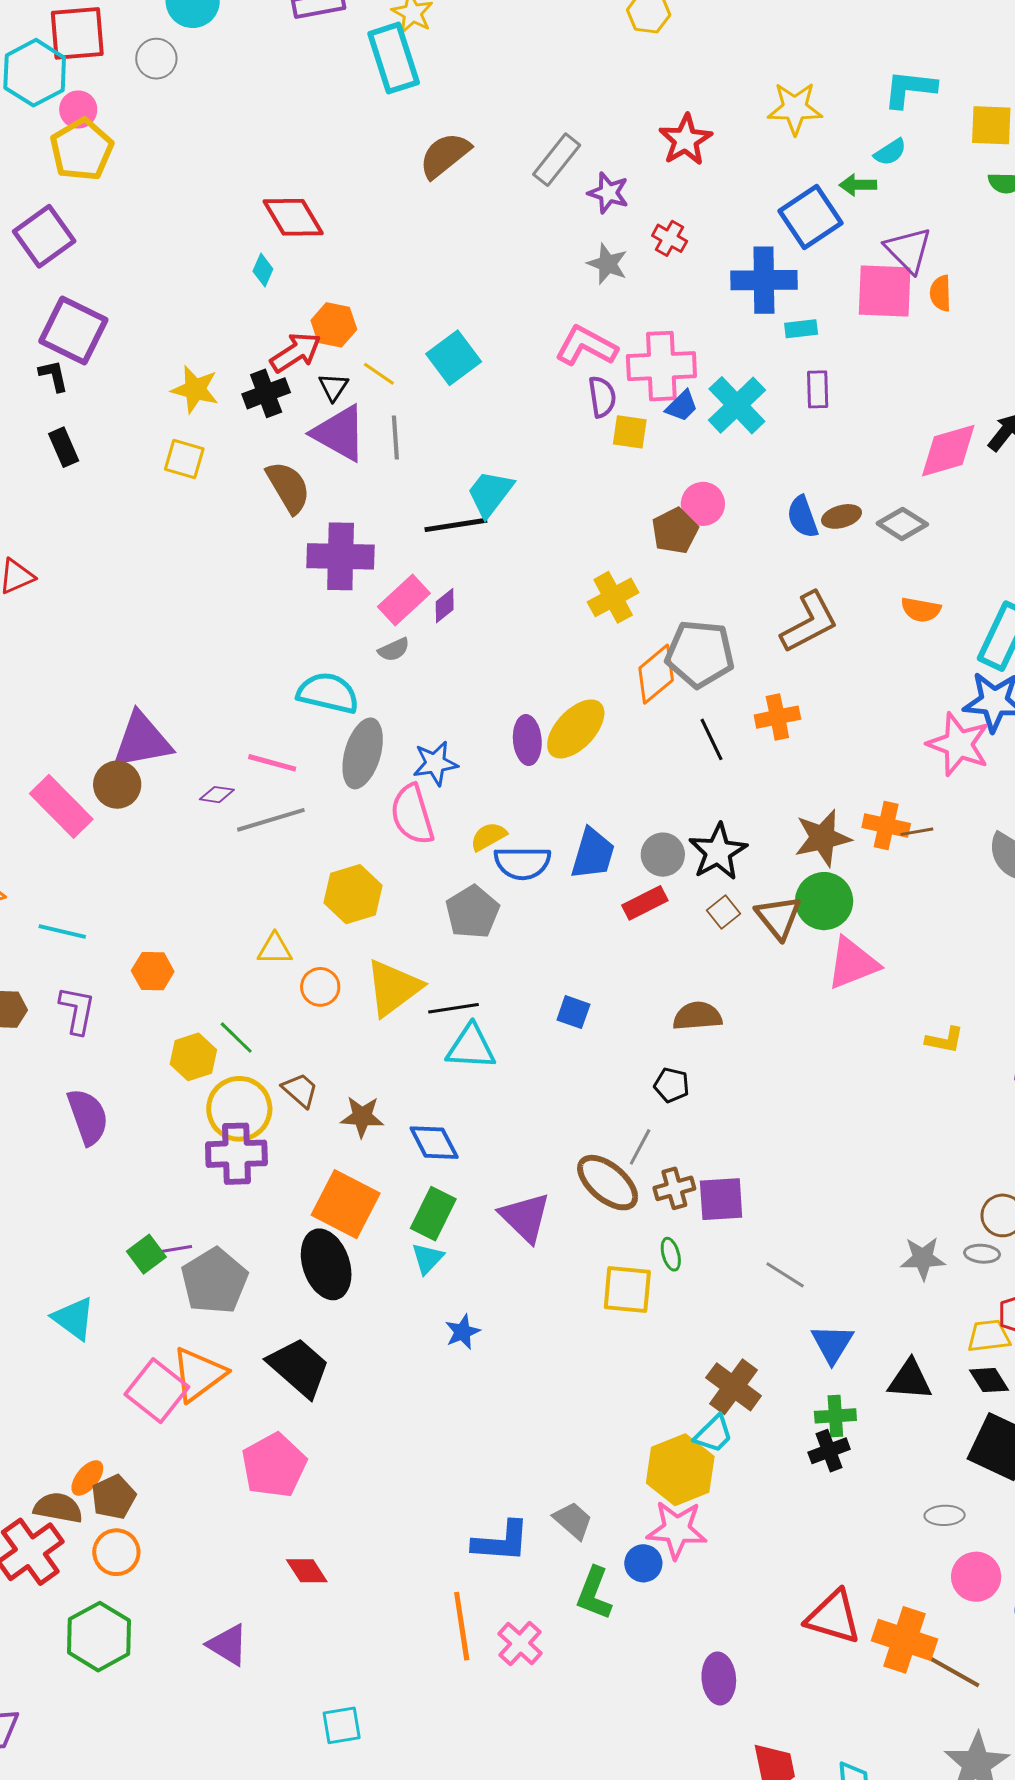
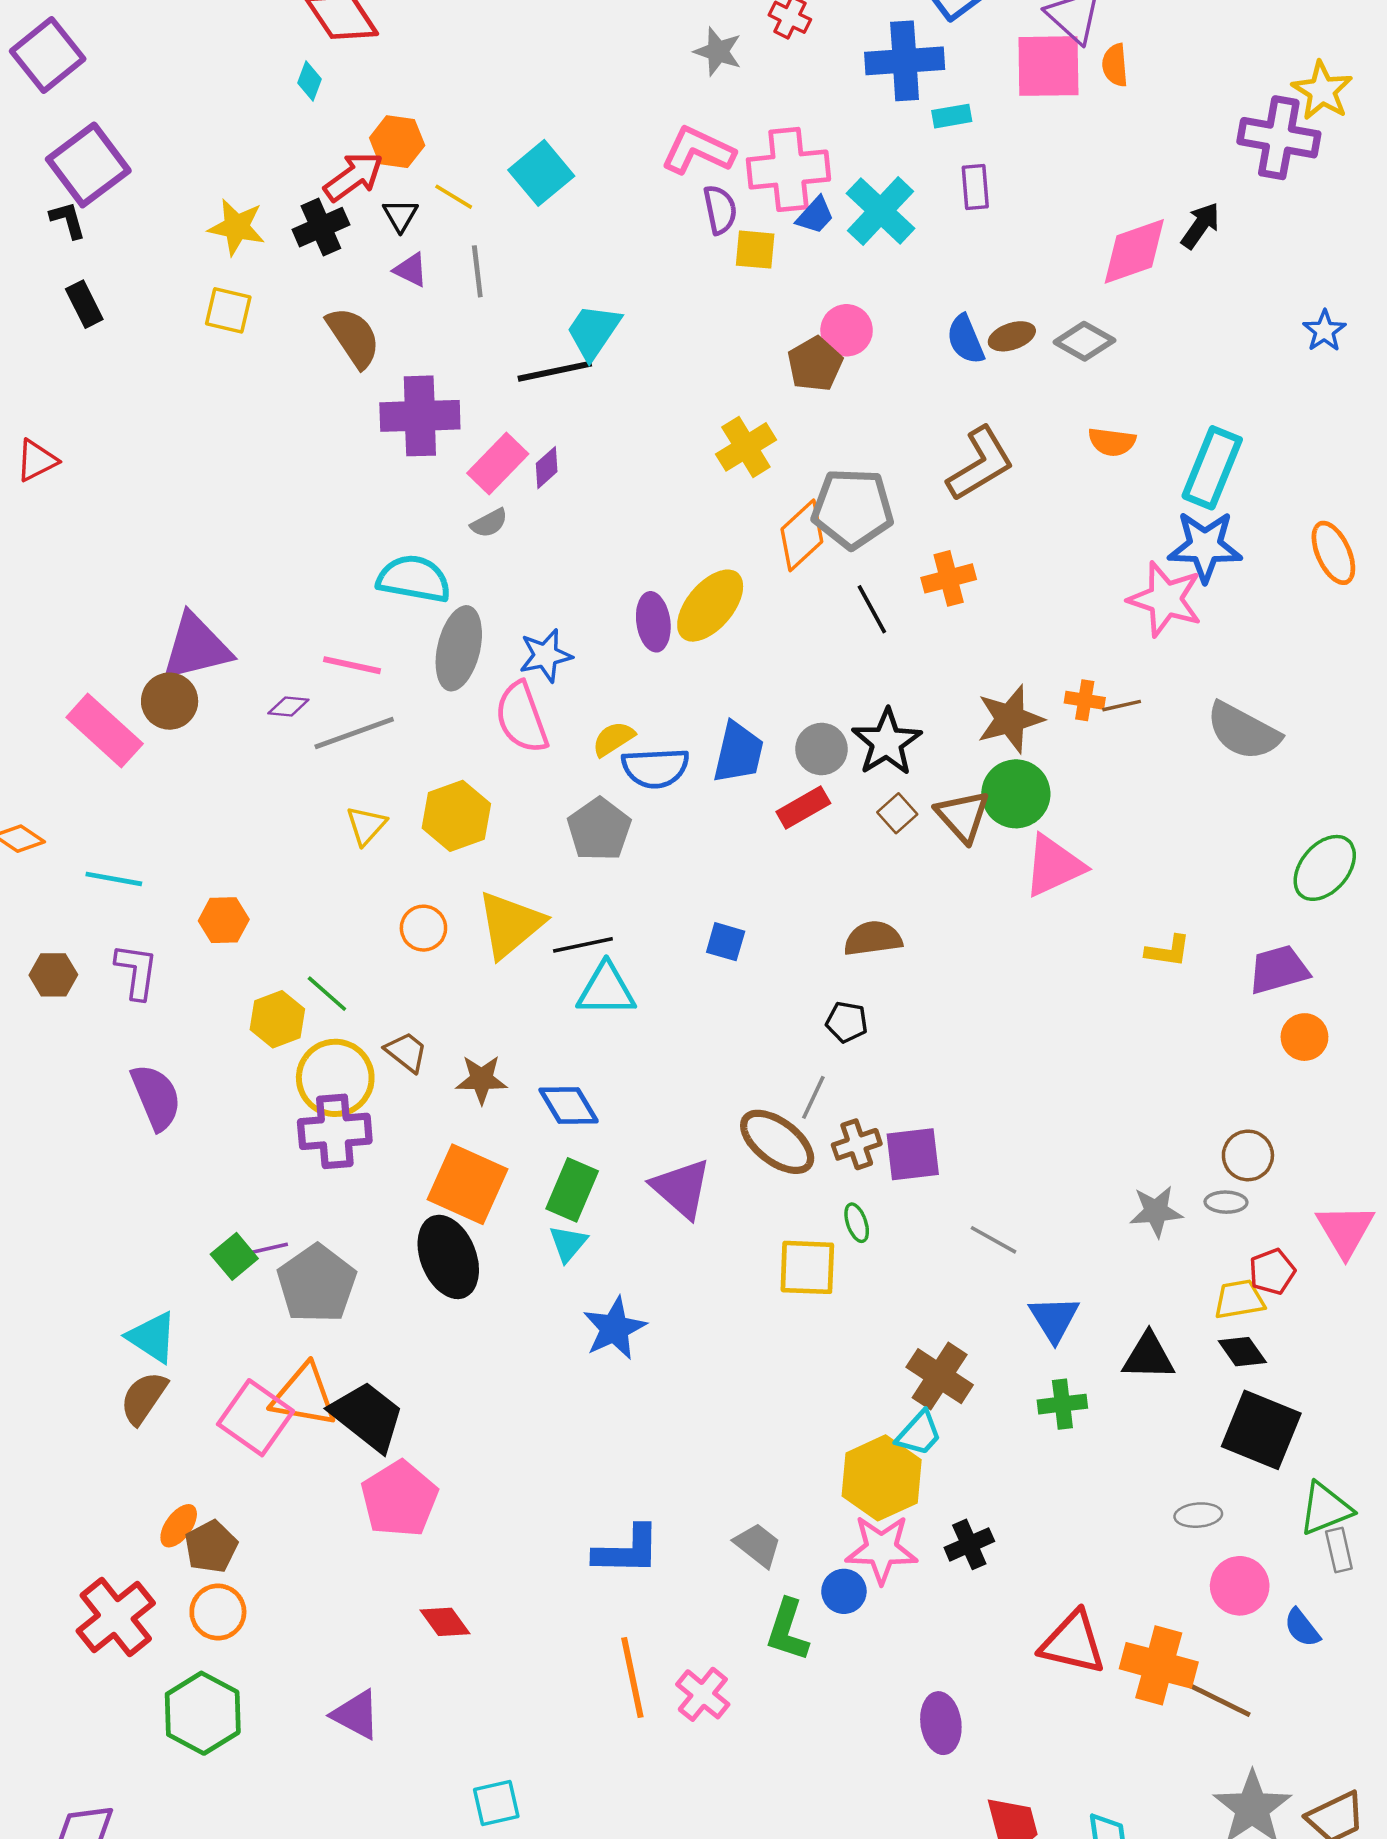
purple square: (73, 330) -> (88, 165), turned 30
purple triangle: (339, 433) -> (411, 270), size x0.5
orange cross: (886, 825) -> (1085, 700), size x0.7
yellow triangle: (275, 949) -> (366, 825), moved, turned -45
blue star: (462, 1332) -> (614, 1328), size x1.5
black trapezoid: (299, 1367) -> (367, 1416), moved
orange triangle: (199, 1374) -> (304, 1396), turned 50
black cross: (829, 1451) -> (969, 1544), moved
brown semicircle: (58, 1508) -> (144, 1398), moved, turned -63
blue L-shape: (501, 1542) -> (627, 1550), moved

